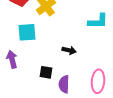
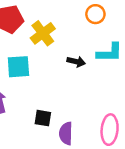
black arrow: (69, 50) -> (76, 62), moved

